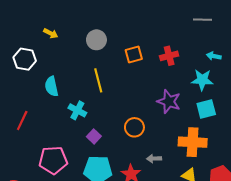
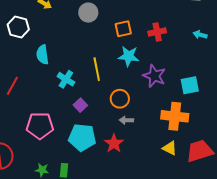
yellow line: (98, 80) -> (97, 69), moved
cyan star: (202, 80) -> (129, 56), moved
gray arrow: (154, 159) -> (126, 120), moved

